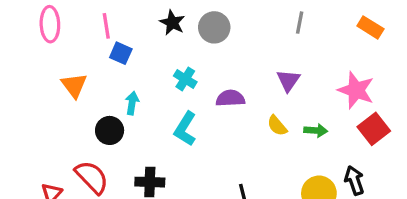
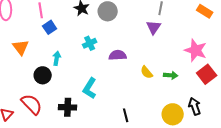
blue square: (121, 53) -> (50, 27), turned 32
cyan cross: (185, 79) -> (90, 43), turned 32
purple triangle: (288, 81) -> (154, 27), moved
cyan L-shape: (185, 129) -> (90, 88), moved

